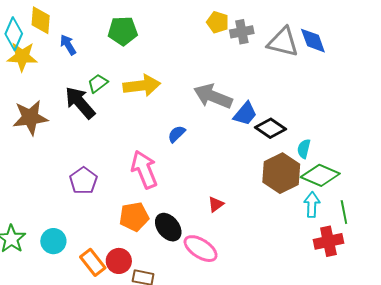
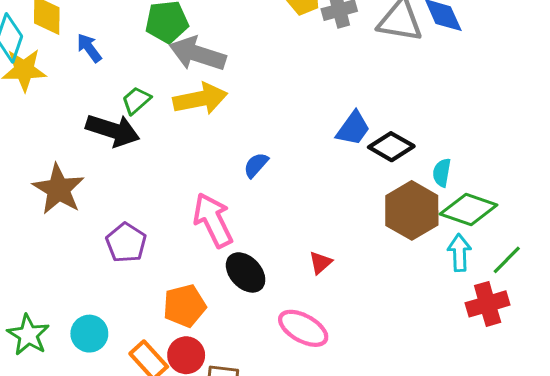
gray arrow: (213, 96) -> (198, 54), moved
black arrow: (80, 103) -> (113, 130), turned 153
brown star: (30, 117) -> (58, 189), moved, turned -30
green line: (344, 212) -> (507, 260), turned 60
orange pentagon: (134, 217) -> (184, 306), moved
black ellipse: (168, 227) -> (246, 272), moved

